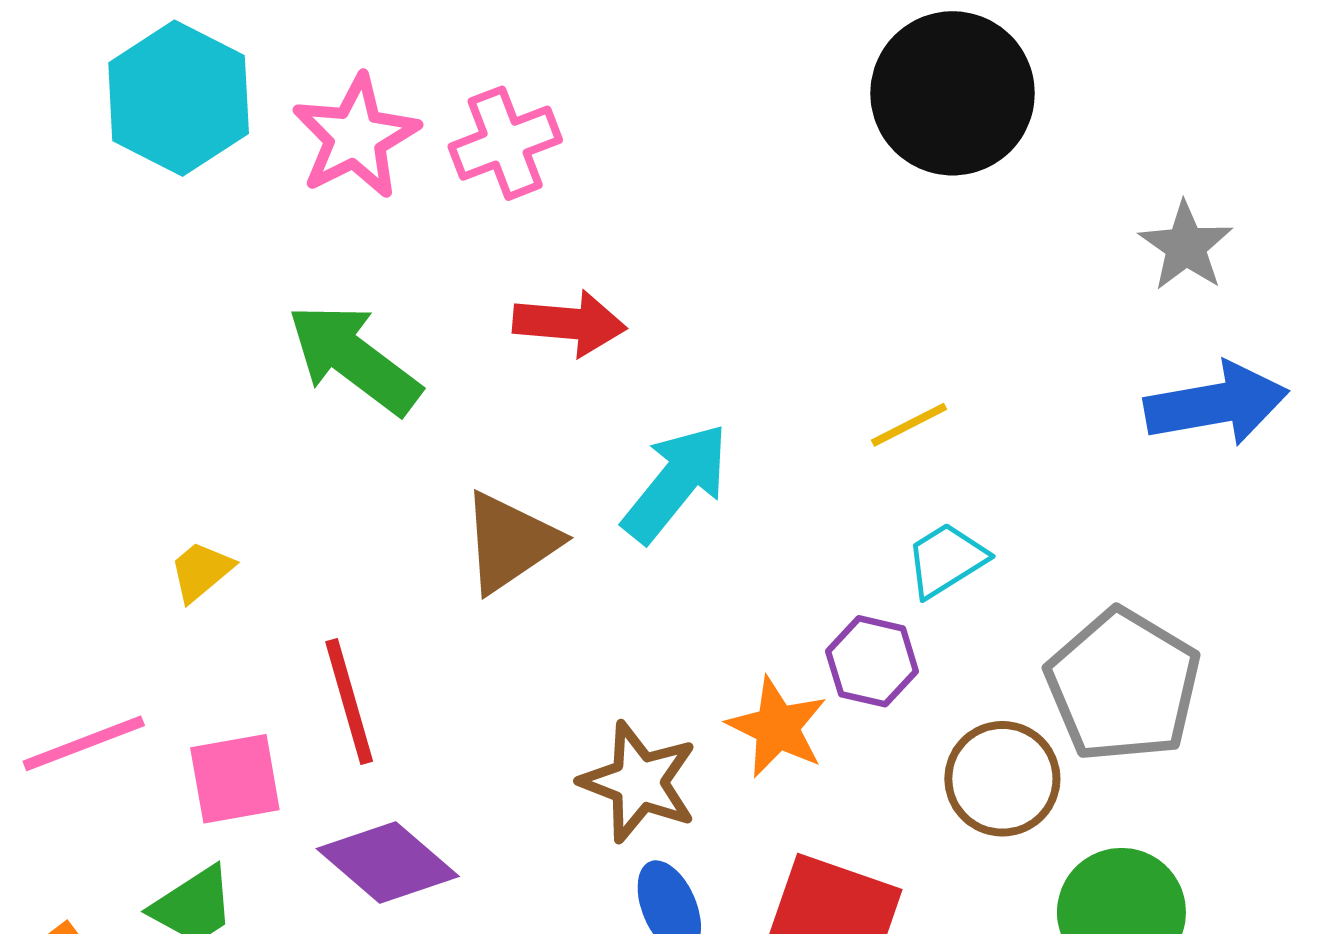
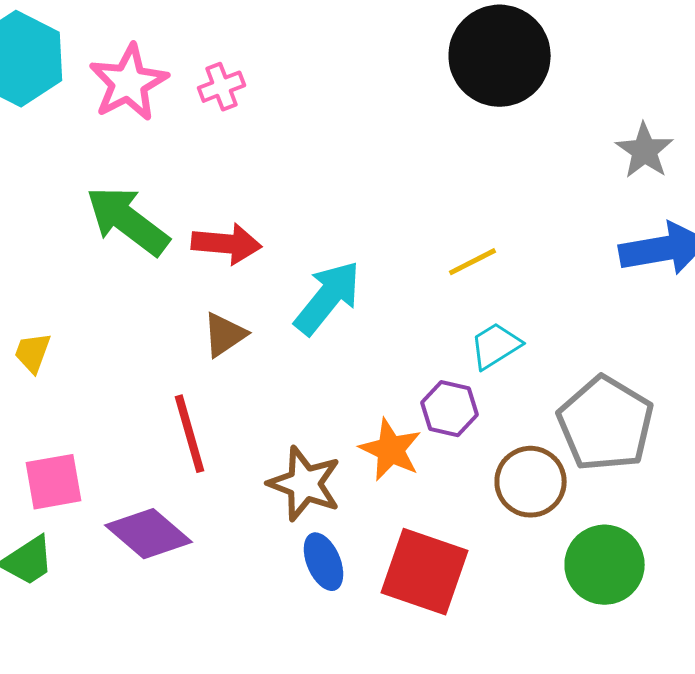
pink cross: (505, 143) -> (222, 87), size x0.7
red arrow: (570, 323) -> (226, 244), moved
brown triangle: (510, 542) -> (224, 335), size x0.7
yellow trapezoid: (201, 571) -> (32, 353), turned -30
red line: (349, 702) -> (190, 434), moved

